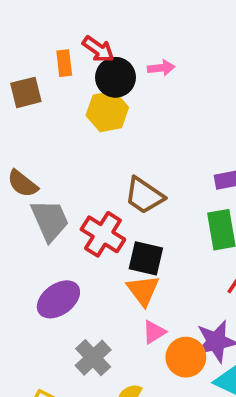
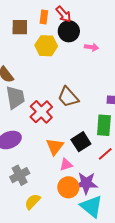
pink arrow: (161, 68) -> (92, 47), moved
yellow hexagon: (107, 111) -> (46, 46), moved
black square: (146, 258) -> (81, 142), moved, turned 30
pink triangle: (154, 332) -> (66, 165), moved

